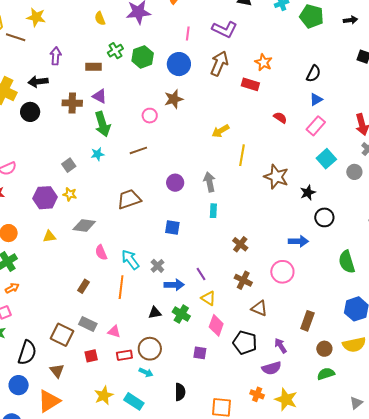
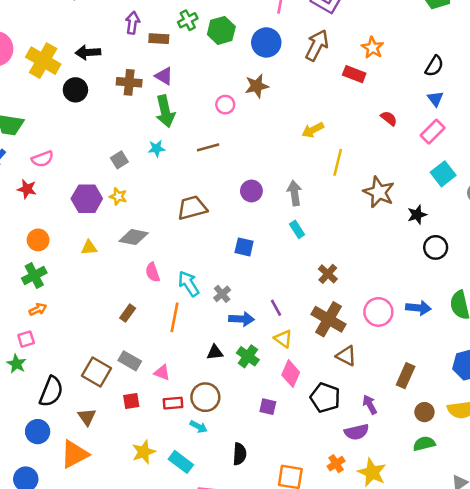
purple arrow: (56, 56) -> (133, 23), moved
blue triangle: (316, 99) -> (435, 99), turned -40
cyan rectangle: (213, 211) -> (297, 229), turned -40
blue arrow: (298, 241) -> (418, 308), moved
brown cross: (243, 280) -> (328, 319), size x1.5
orange cross: (257, 394) -> (336, 464), turned 32

